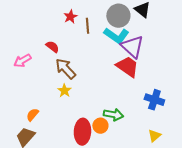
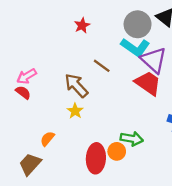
brown line: (87, 26) -> (102, 66), moved, turned -49
red semicircle: (52, 47) -> (23, 92), moved
orange semicircle: (32, 115) -> (47, 139), moved

